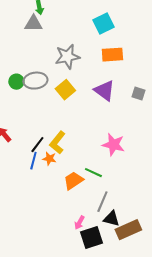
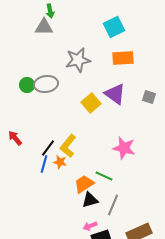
yellow square: (65, 90) -> (91, 103), moved
black triangle: (111, 219) -> (90, 200), moved, turned -30
pink arrow: (79, 223) -> (90, 226), turned 40

